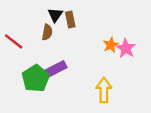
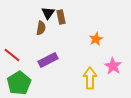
red line: (14, 41) -> (12, 55), moved
pink star: (126, 48) -> (113, 66), moved
green pentagon: (36, 78) -> (19, 83), moved

